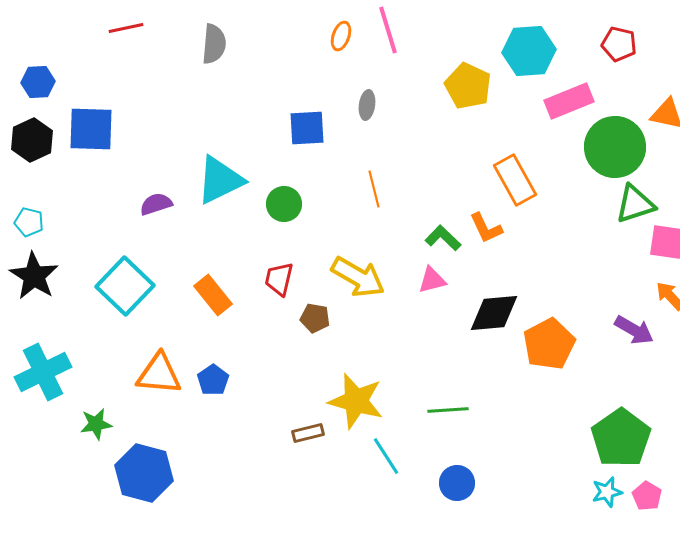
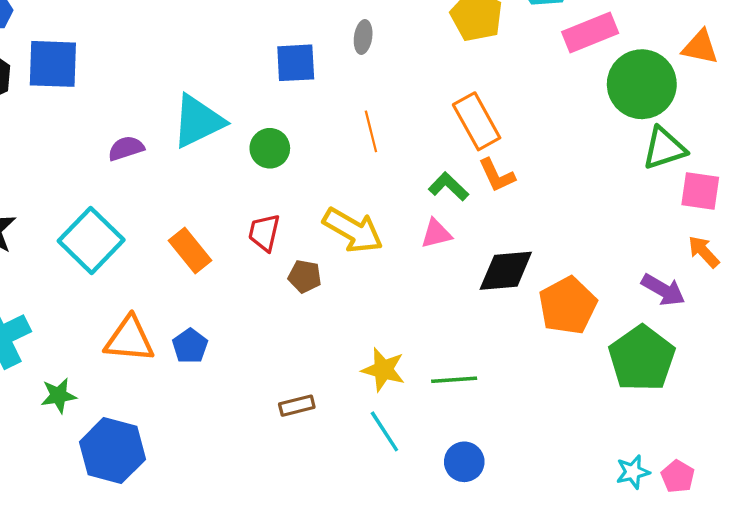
orange rectangle: (515, 180) -> (477, 121), moved
yellow star: (356, 401) -> (383, 370), moved, size x0.7
green pentagon: (621, 438) -> (642, 358), moved

